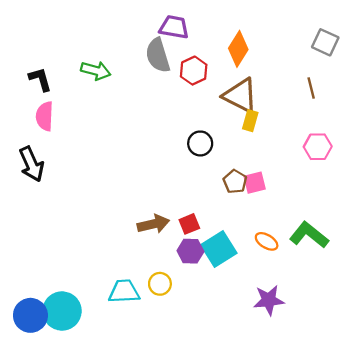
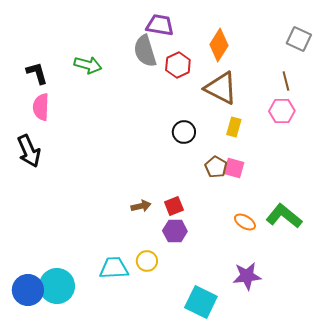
yellow rectangle: (250, 121) -> (234, 127), moved
pink hexagon: (318, 147) -> (282, 111), moved
pink square: (255, 183) -> (234, 168), turned 30
brown arrow: (153, 224) -> (141, 206), size x0.7
cyan square: (219, 249) -> (201, 302), moved, turned -32

